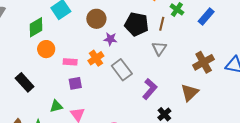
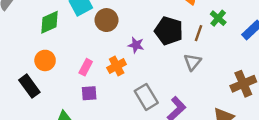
brown circle: (96, 19) -> (106, 20), moved
orange circle: (46, 49) -> (45, 60), moved
pink rectangle: (70, 62) -> (86, 67), turned -72
gray rectangle: (122, 70) -> (146, 97), moved

